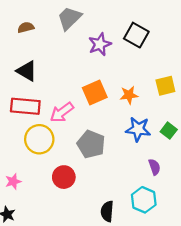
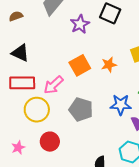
blue star: (138, 129) -> (121, 105), moved
red circle: (64, 177) -> (50, 142), moved

